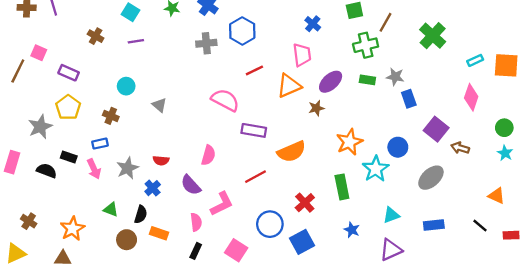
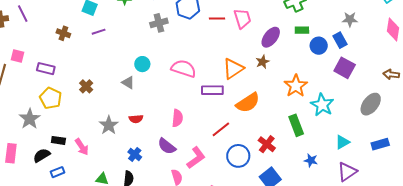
red line: (254, 70) -> (217, 19), moved, turned 35
gray star: (395, 77) -> (350, 19), moved
cyan circle: (126, 86) -> (142, 64), moved
orange triangle: (289, 86) -> (233, 69), moved
brown cross: (111, 116) -> (86, 86), moved, turned 32
purple square: (436, 129) -> (345, 68), moved
blue rectangle: (100, 144) -> (58, 172), moved
blue circle: (398, 147) -> (319, 46), moved
red semicircle: (161, 160) -> (136, 119), moved
gray star: (127, 168) -> (109, 125), moved
black semicircle: (47, 171) -> (42, 155), turned -42
blue circle: (270, 224) -> (238, 156), moved

